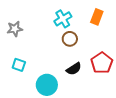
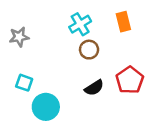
orange rectangle: (97, 17) -> (123, 22), turned -35
cyan circle: (47, 85) -> (46, 107), moved

